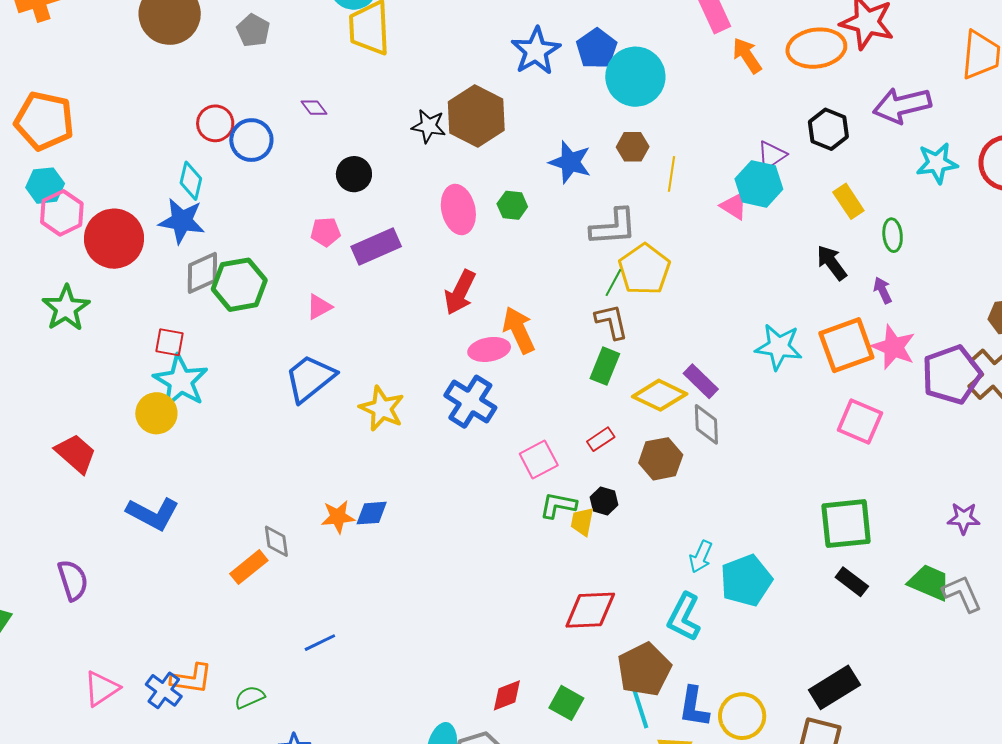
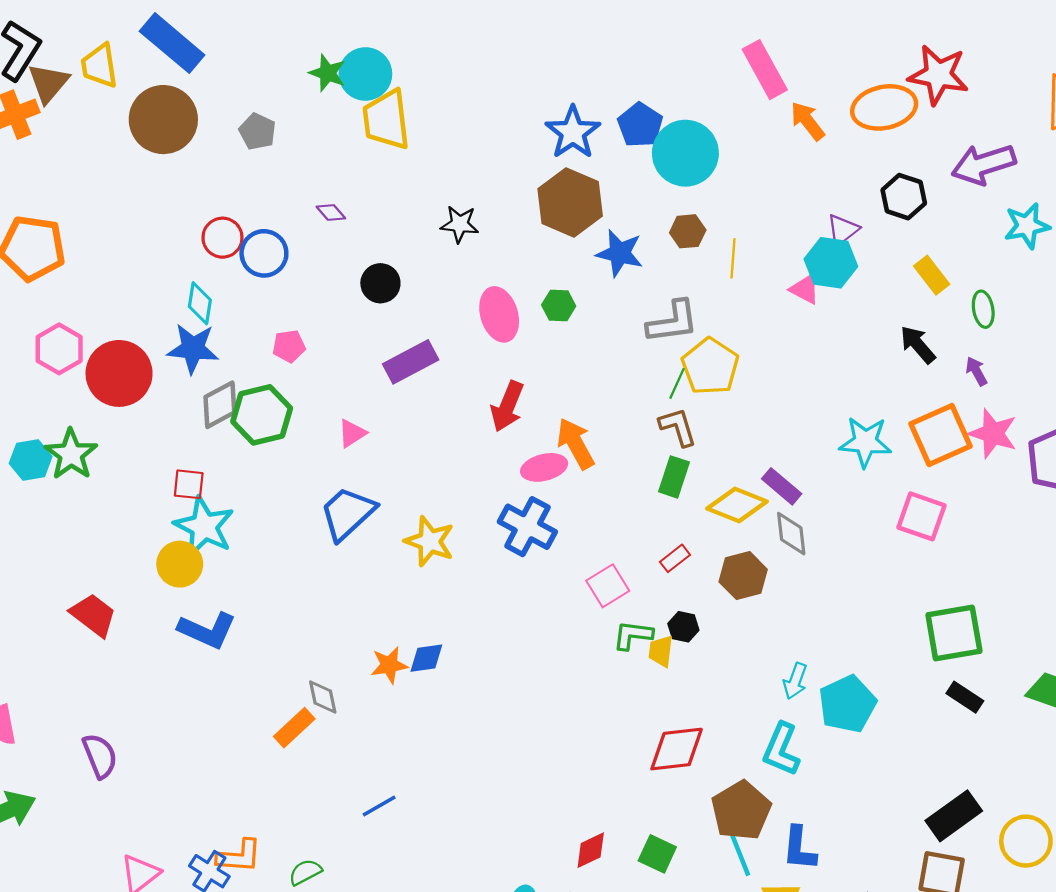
brown hexagon: (476, 116) -> (570, 202), moved
cyan hexagon: (45, 186) -> (31, 460), moved
pink pentagon: (325, 232) -> (289, 346), moved
pink square: (860, 422) -> (921, 516), moved
blue L-shape: (153, 514) -> (207, 630), moved
yellow circle: (742, 716) -> (1026, 841), moved

